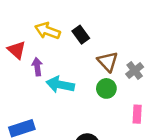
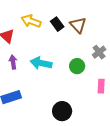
brown triangle: (108, 62) -> (78, 25), moved
purple arrow: (37, 67) -> (13, 62), moved

